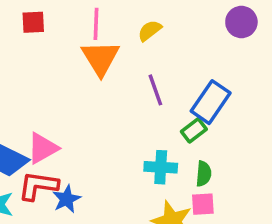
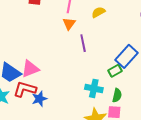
orange triangle: (101, 58) -> (69, 24), size x0.6
purple line: (155, 90) -> (83, 43), moved

